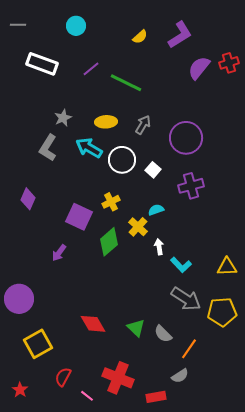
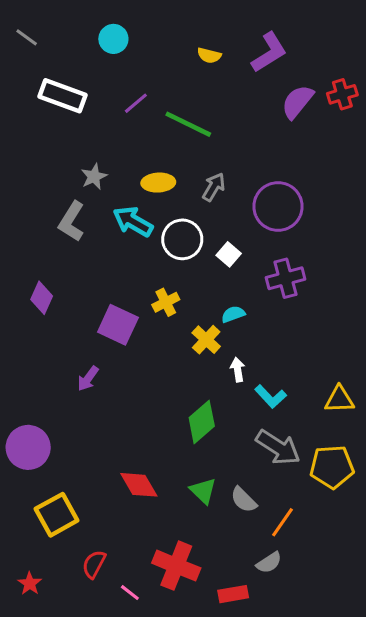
gray line: (18, 25) -> (27, 37), turned 35
yellow semicircle: (140, 37) -> (209, 55), turned 56
green diamond: (109, 242) -> (202, 422), moved

